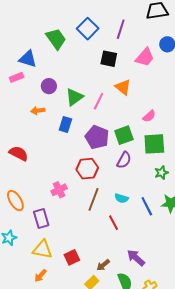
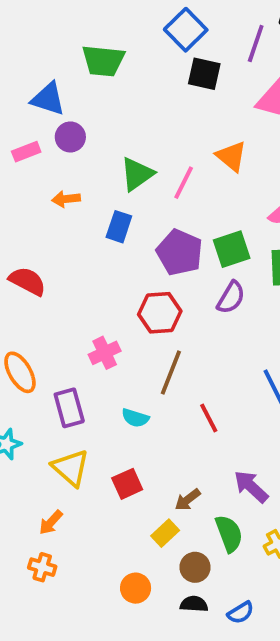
blue square: (88, 29) -> (186, 30), moved
purple line: (121, 29) -> (256, 43), moved
green trapezoid: (56, 39) -> (103, 61), turned 130
black square: (109, 59) -> (204, 74), moved
pink rectangle: (17, 77) -> (26, 152), moved
purple circle: (49, 86) -> (70, 137), moved
cyan semicircle: (121, 198) -> (135, 418), moved
yellow triangle: (42, 249) -> (71, 468), turned 30
orange arrow: (40, 276) -> (51, 522), moved

